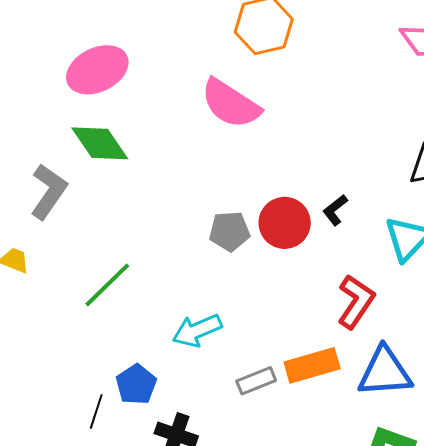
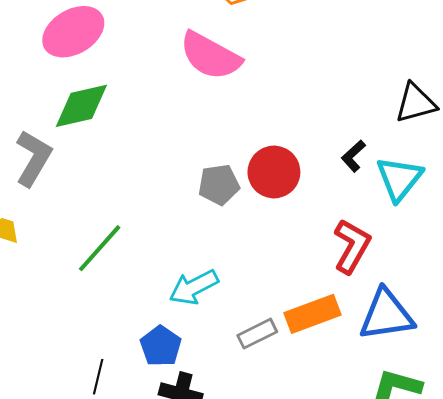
green diamond: (100, 143) -> (81, 106), turned -64
black L-shape: (335, 210) -> (353, 156), moved
blue pentagon: (136, 384) -> (161, 346), moved

